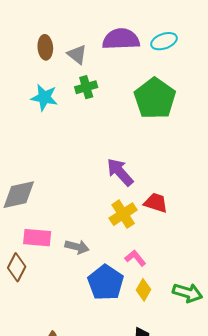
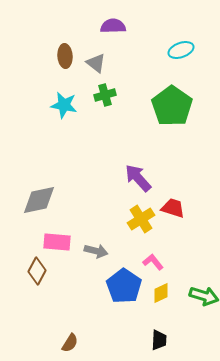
purple semicircle: (121, 39) -> (113, 26), moved, size x0.7
yellow diamond: (144, 290) -> (161, 293), turned 35

